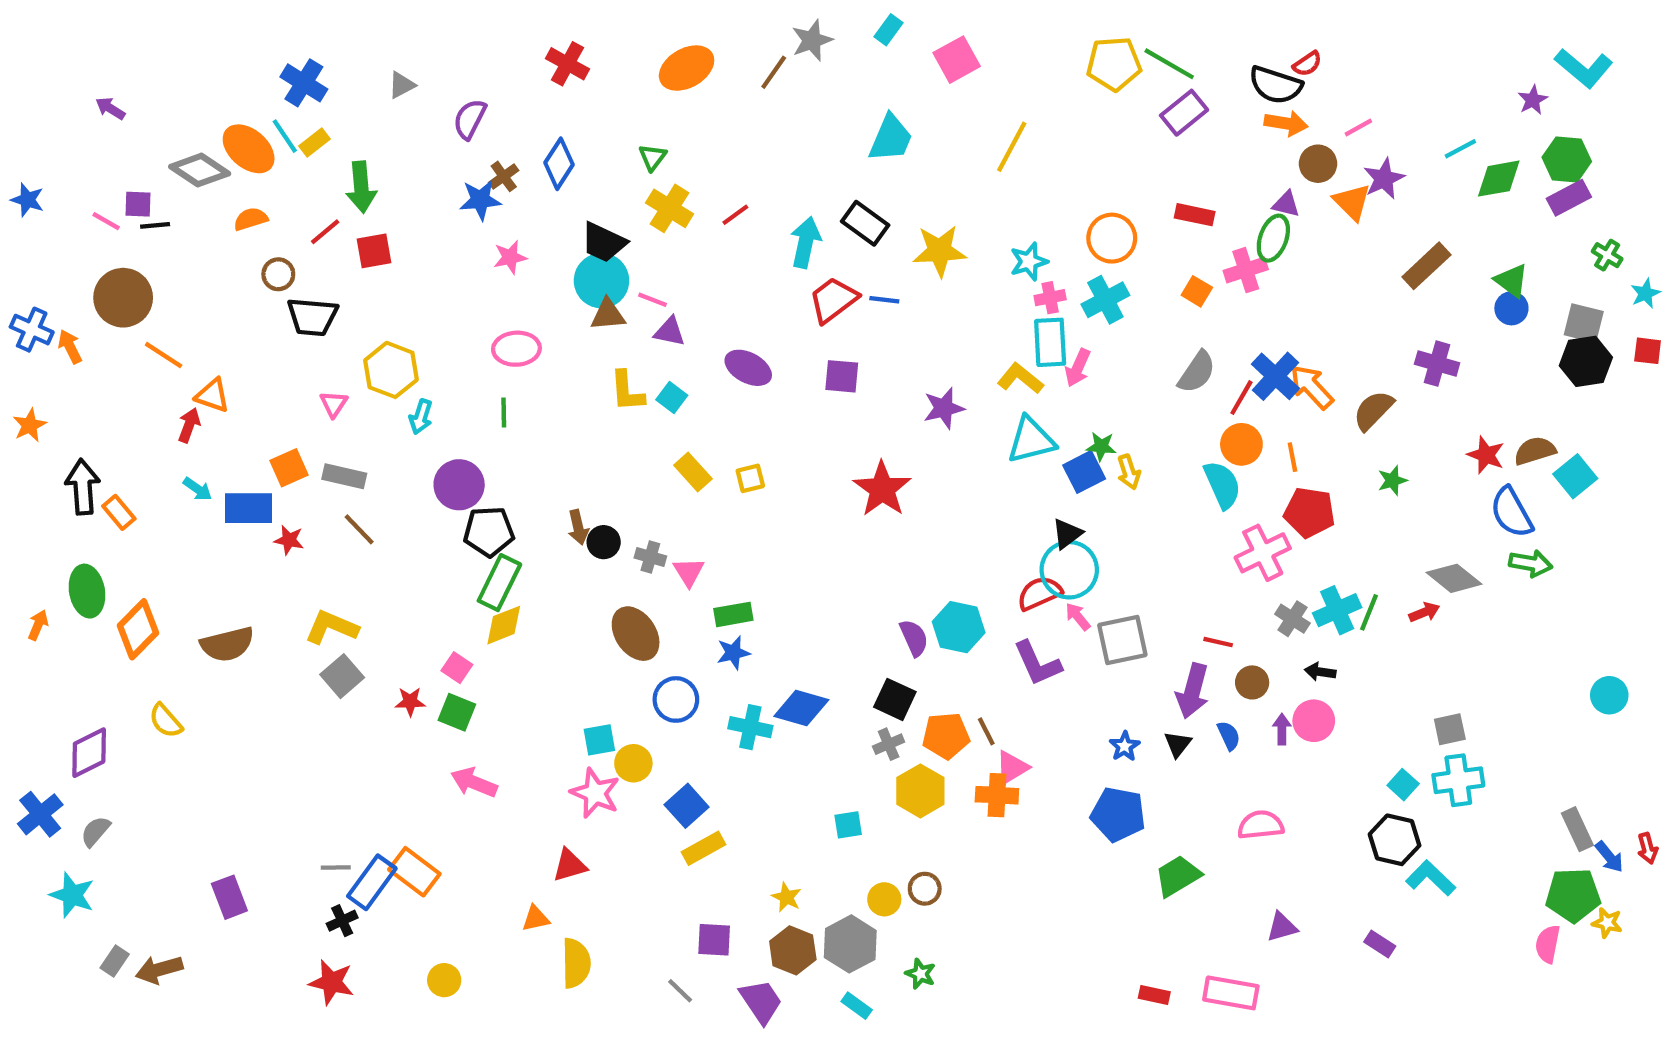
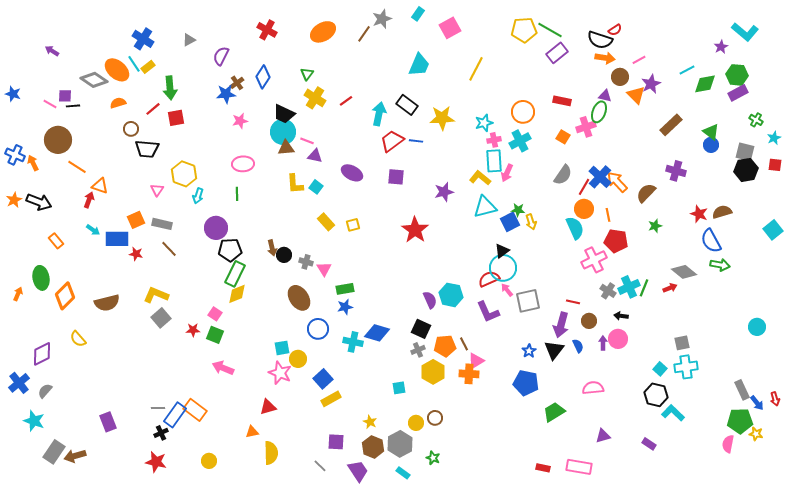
cyan square: (1575, 476) -> (773, 230), moved
black arrow: (83, 487) -> (39, 202), moved, turned 115
black triangle: (1178, 744) -> (554, 350), size x1.5
gray rectangle: (115, 961) -> (54, 452), size x1.6

